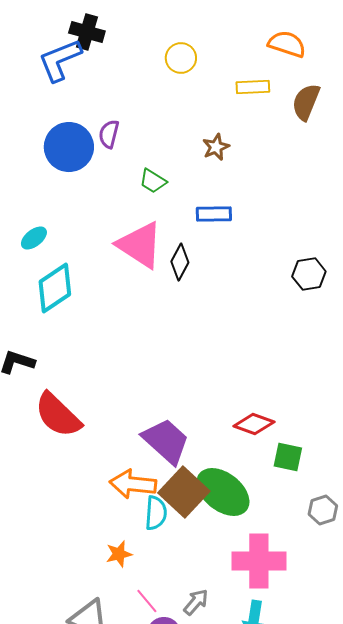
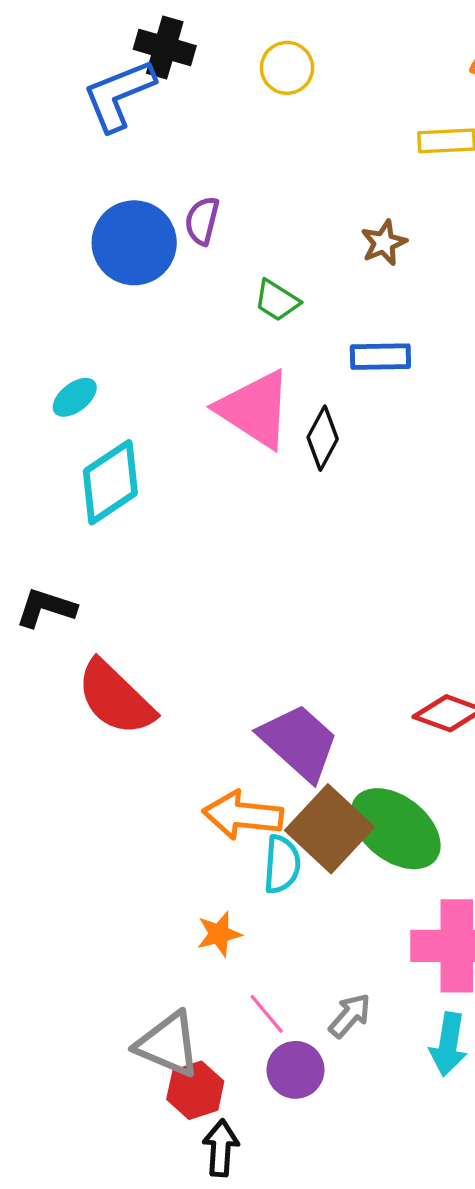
yellow circle: (181, 58) -> (287, 68), moved

